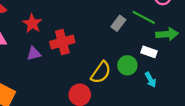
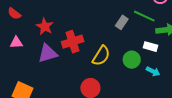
purple triangle: (34, 54) -> (48, 53), size x1.5
yellow semicircle: (101, 72) -> (101, 56), moved
cyan arrow: (151, 80) -> (153, 71), turned -32

